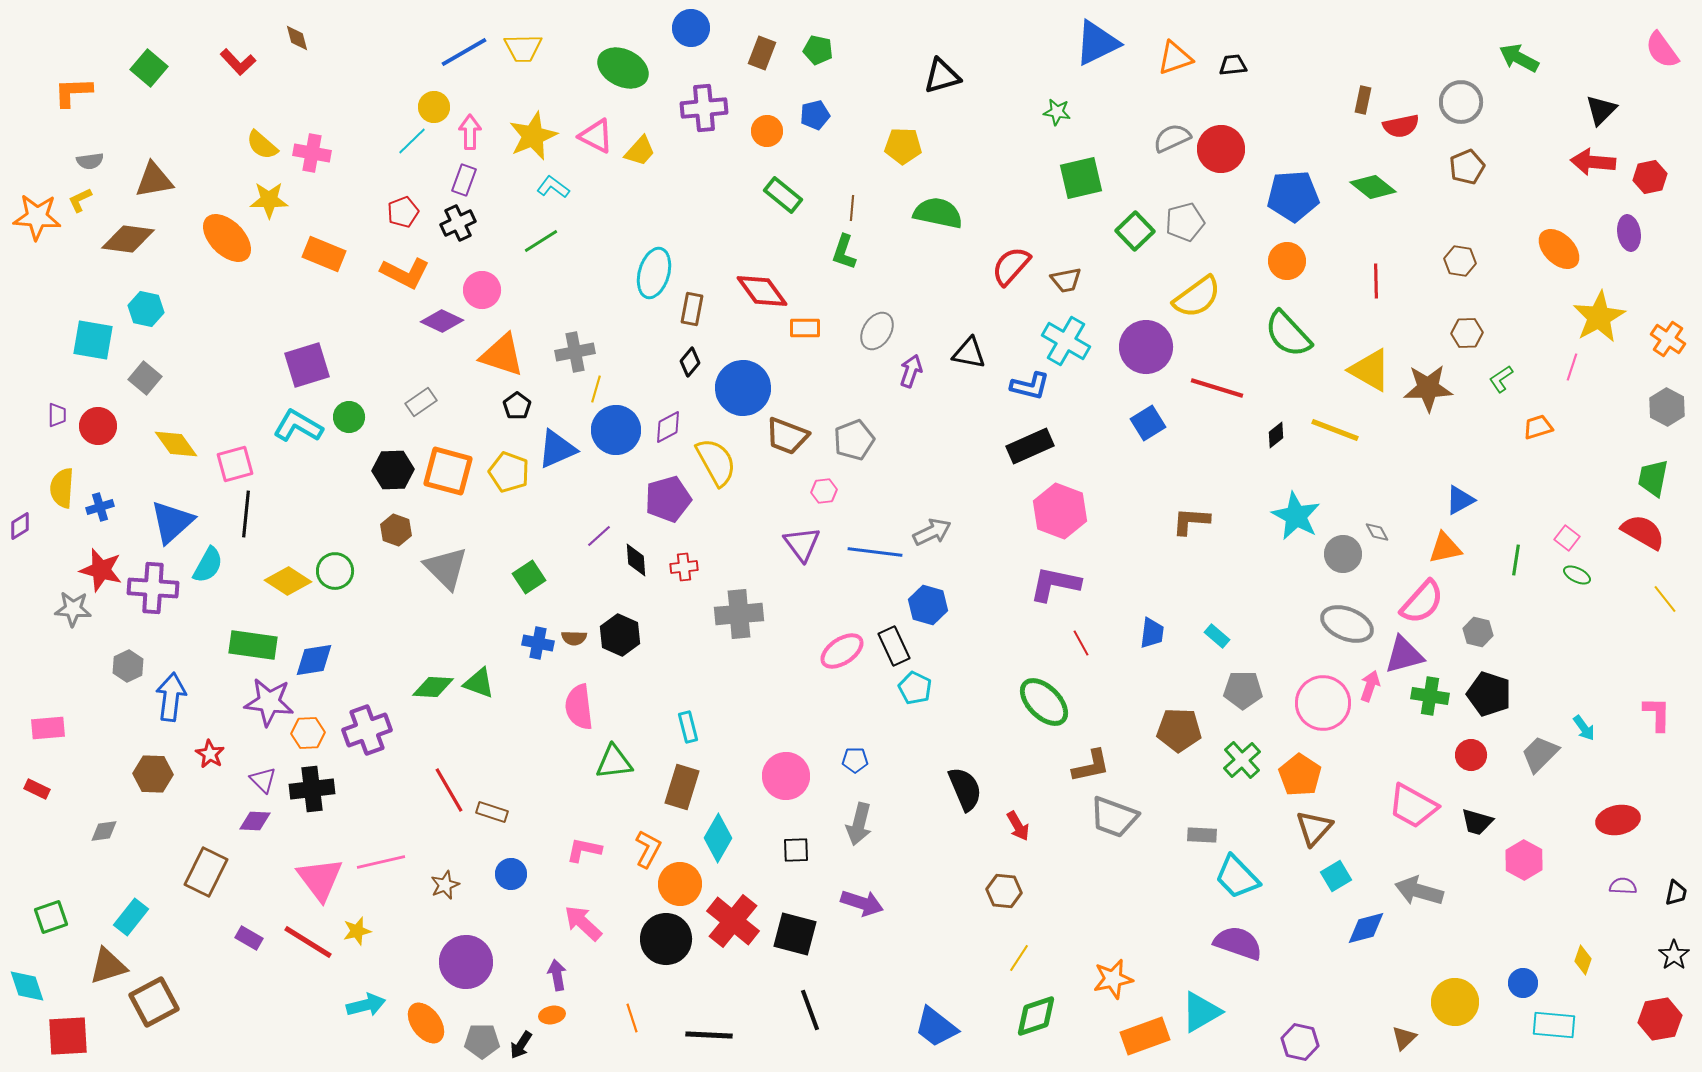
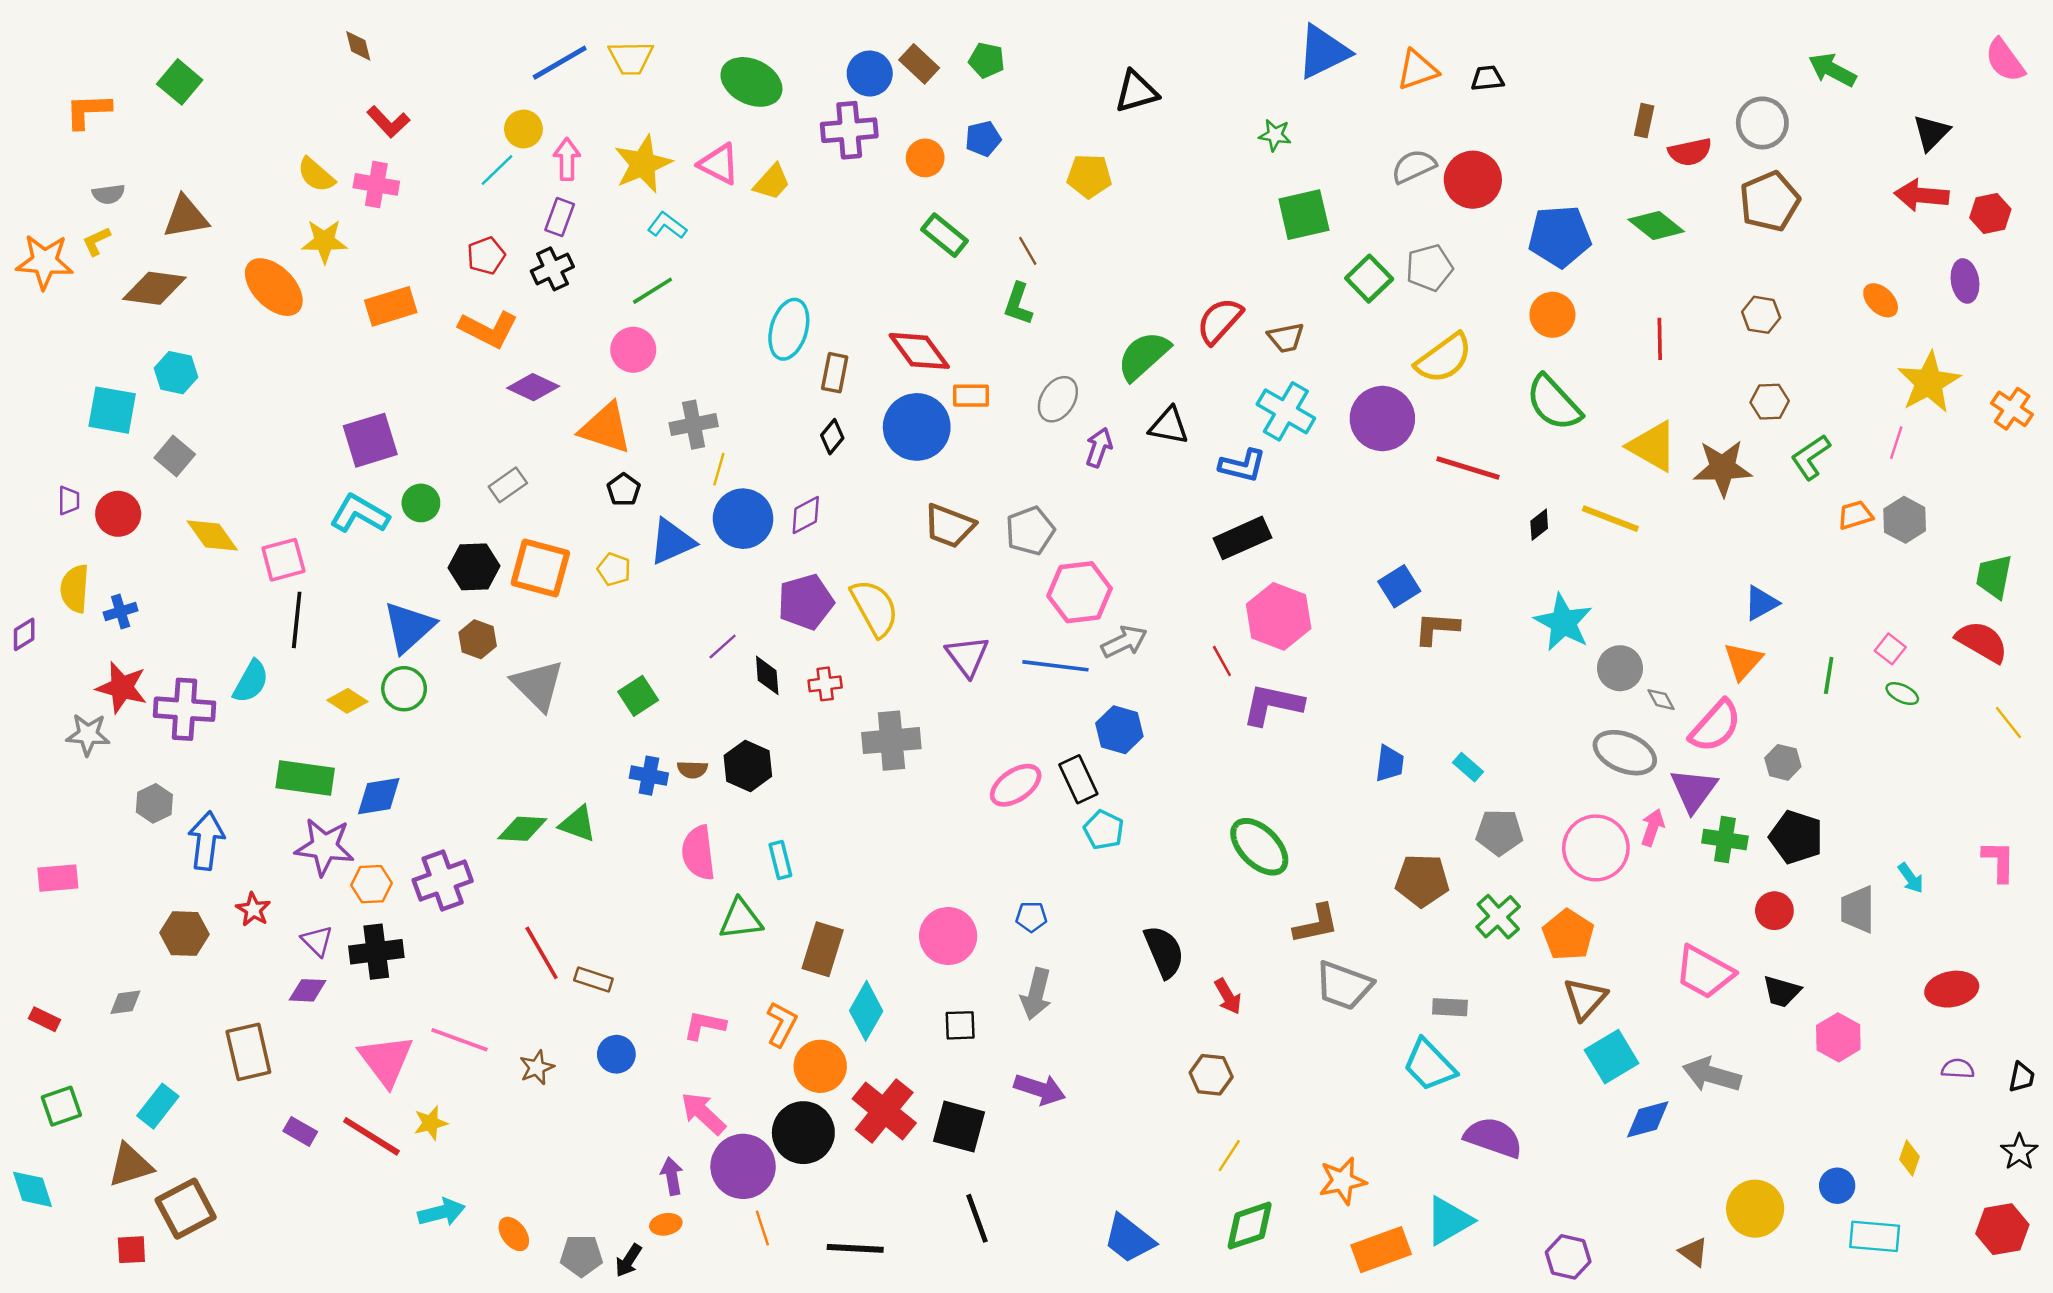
blue circle: (691, 28) -> (870, 74), moved
brown rectangle: (762, 53) -> (919, 64), turned -68
red L-shape: (238, 62) -> (388, 122), moved
brown pentagon: (1467, 167) -> (1770, 201), size x1.4
brown line: (852, 208) -> (1028, 251), turned -35
green semicircle: (938, 213) -> (1144, 356), moved, turned -54
orange ellipse: (1559, 249) -> (1881, 300), size x0.7
orange rectangle: (324, 254) -> (391, 306), turned -39
pink circle: (482, 290) -> (633, 350), moved
green L-shape: (1501, 379) -> (1811, 457), size x1.4
blue circle: (743, 388) -> (917, 427), moved
gray hexagon: (1667, 407) -> (1905, 520), moved
blue square: (1148, 423) -> (1399, 586), moved
yellow semicircle: (716, 462) -> (875, 608), moved
yellow pentagon: (509, 472) -> (614, 569), size x0.7
pink hexagon: (824, 491) -> (1080, 592), moved, size x2.0
blue triangle: (172, 522) -> (409, 627), moved
gray diamond: (1377, 532) -> (1661, 700), moved
orange triangle: (1445, 548) -> (1743, 661), turned -36
yellow diamond: (288, 581) -> (347, 701), size x0.7
red line: (1081, 643) -> (1222, 661), moved
purple triangle: (1404, 655) -> (1694, 790), turned -39
cyan rectangle: (688, 727) -> (780, 860), moved
gray trapezoid: (1540, 754) -> (1858, 909), turned -45
red rectangle: (37, 789) -> (45, 1019), moved
pink line: (381, 862) -> (460, 1040), turned 33
brown rectangle: (206, 872) -> (248, 1052), turned -39
cyan square: (1336, 876) -> (1612, 1057), size x1.4
cyan trapezoid: (1237, 877) -> (1429, 1065), moved
purple circle: (466, 962) -> (743, 1166), moved
orange ellipse: (426, 1023) -> (514, 1234), size x0.7
red square: (68, 1036) -> (131, 1250), moved, size x0.6
brown triangle: (1404, 1038) -> (1694, 1252), turned -40

